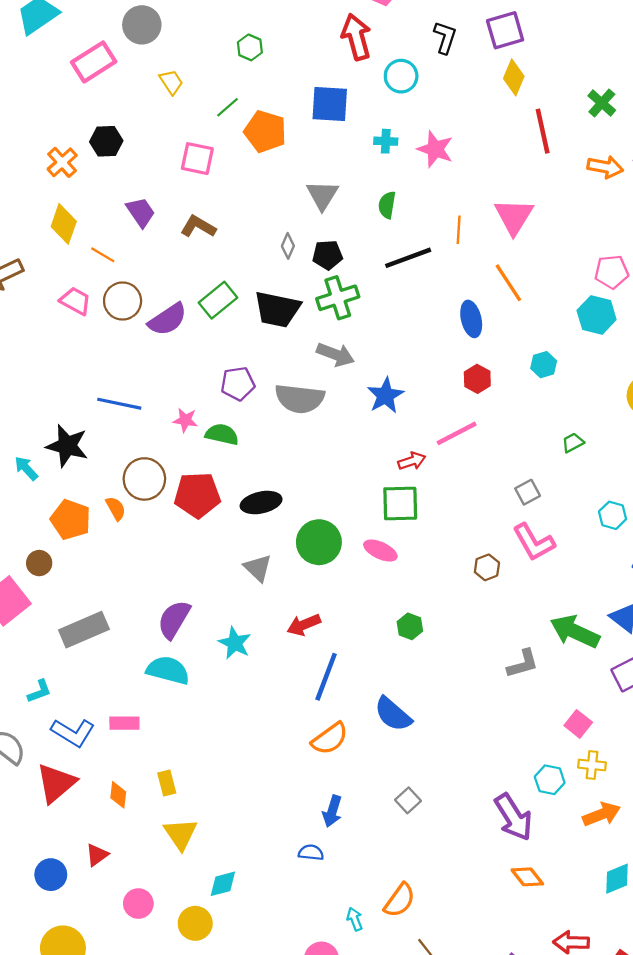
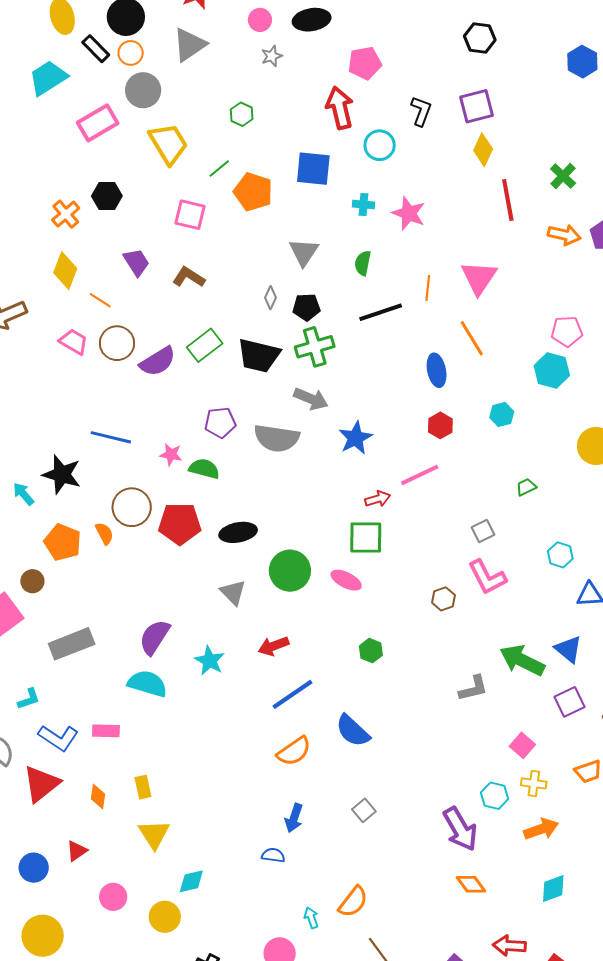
yellow trapezoid: (171, 82) -> (168, 144), size x1.8
blue line: (326, 677) -> (292, 694), turned 33

